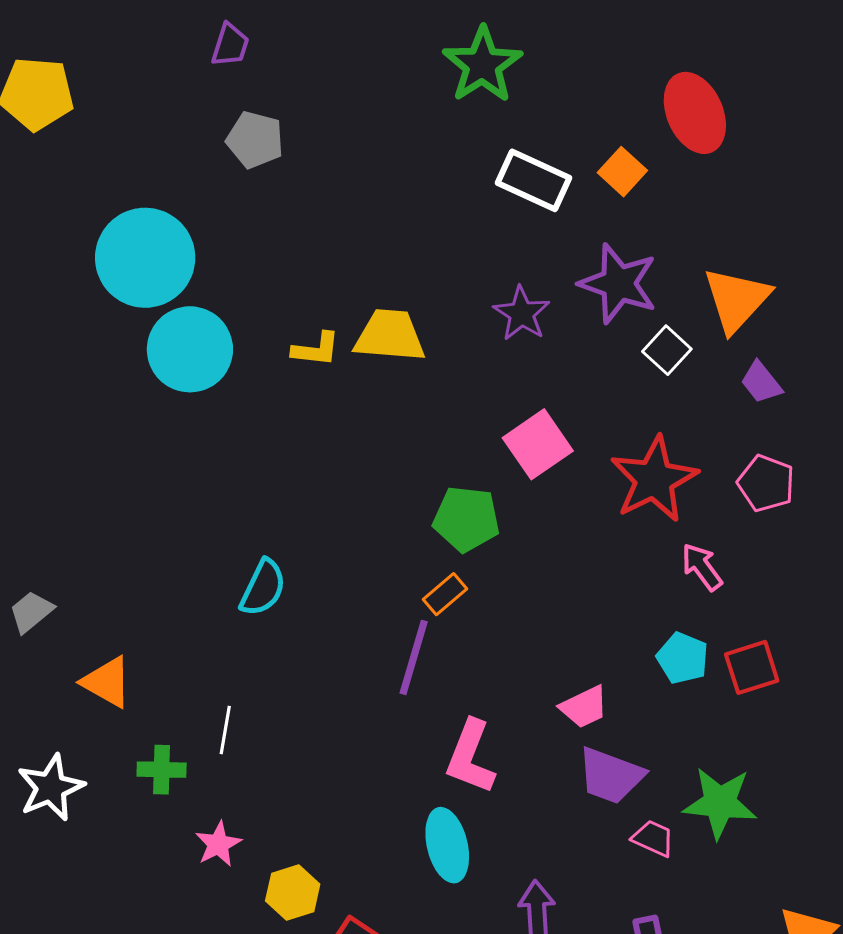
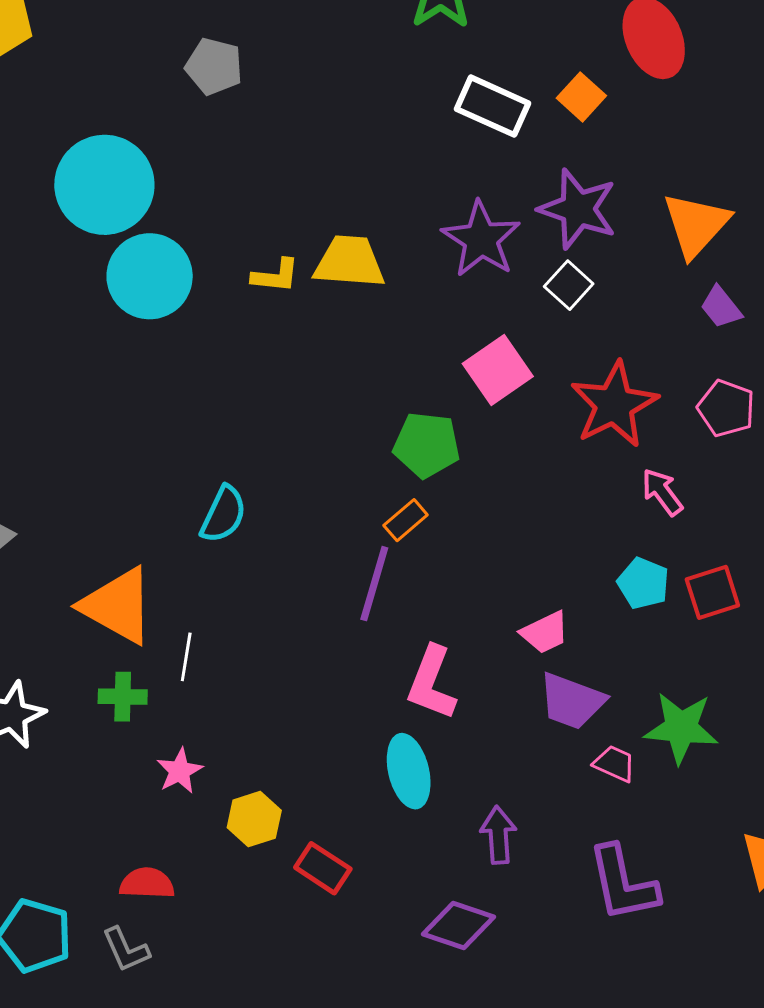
purple star: (522, 313) -> (481, 239), size x1.4
white square: (667, 350) -> (569, 285), moved
orange triangle: (107, 682) -> (118, 606), moved, size x1.5

